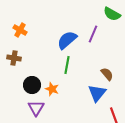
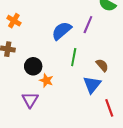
green line: (67, 65) -> (74, 57), moved
black circle: (32, 85) -> (33, 66), moved

